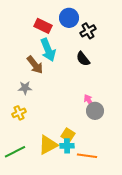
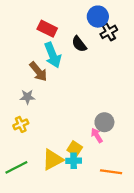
blue circle: (69, 18) -> (98, 17), moved
black cross: (88, 31) -> (109, 32), moved
black semicircle: (83, 59) -> (79, 44), moved
pink arrow: (89, 101) -> (97, 135), moved
orange line: (87, 156) -> (111, 172), moved

